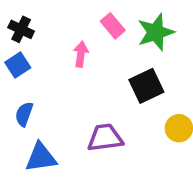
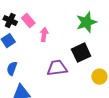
pink rectangle: (113, 26) -> (28, 20), moved
purple trapezoid: (105, 138) -> (57, 68), moved

